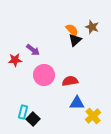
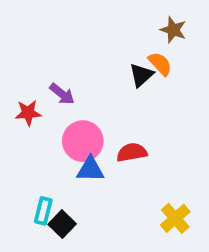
brown star: (92, 27) -> (173, 30), moved
orange semicircle: (72, 30) -> (160, 64), moved
blue triangle: (77, 103) -> (90, 169), moved

